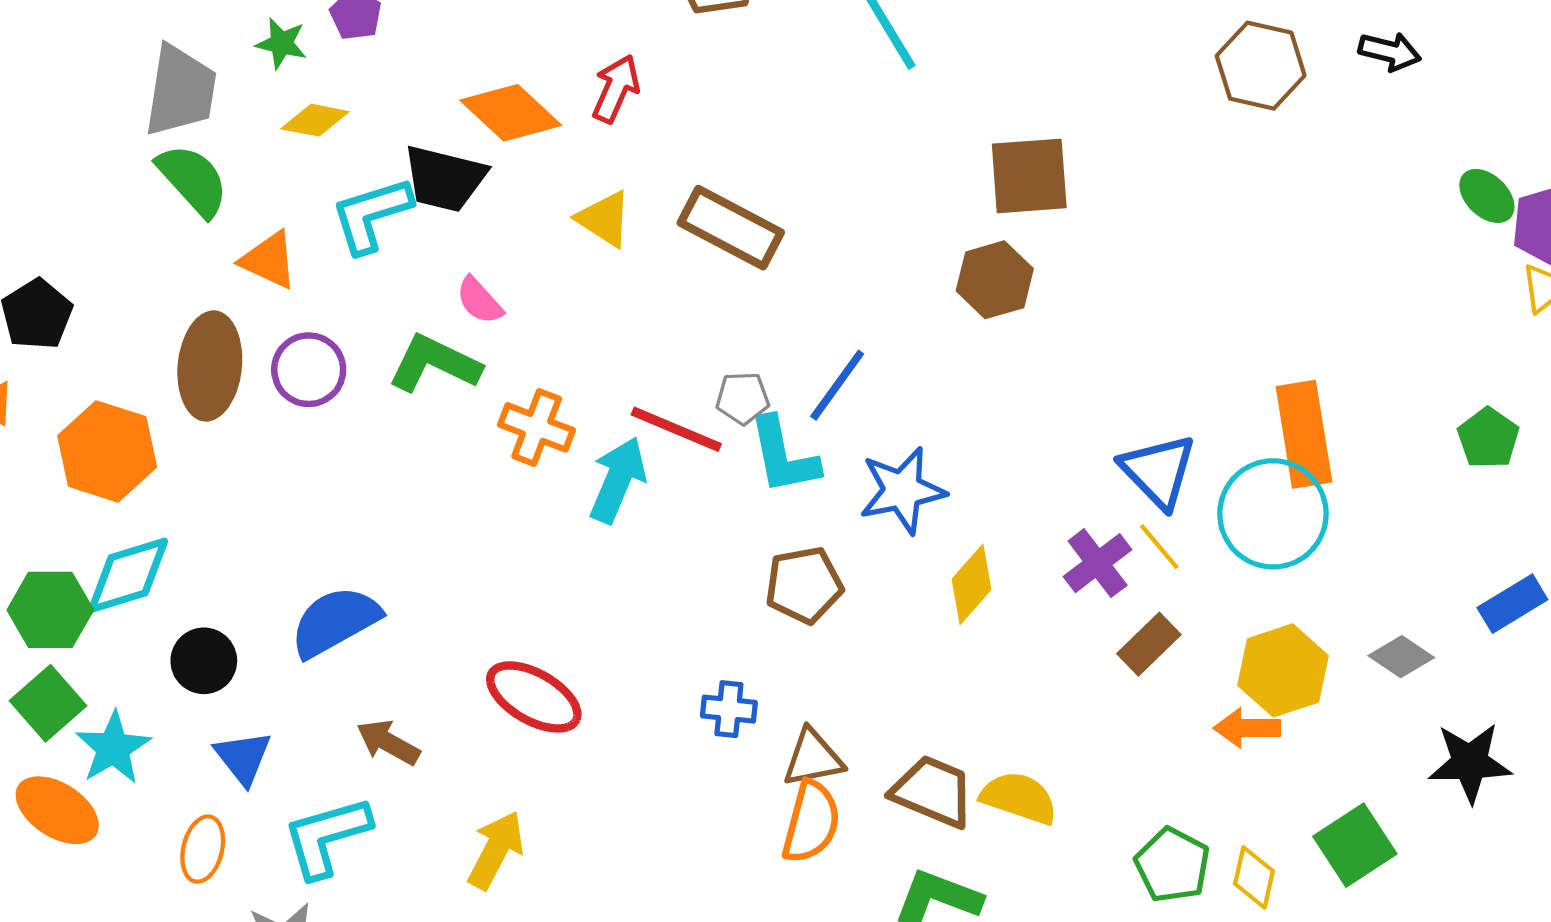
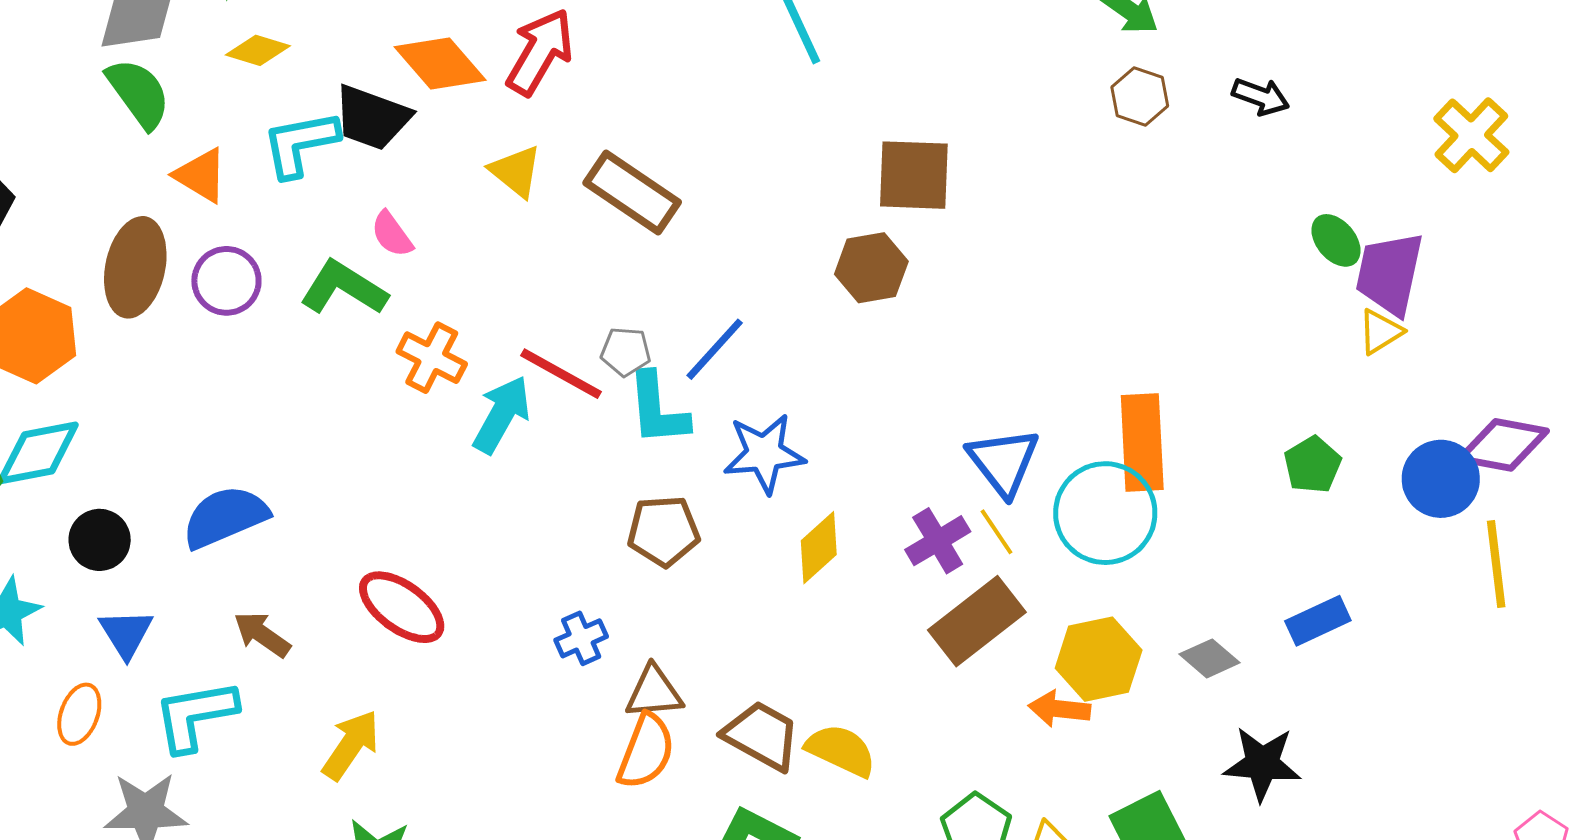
brown hexagon: (1261, 66) -> (1140, 97), size x0.7
red arrow: (616, 89) -> (540, 52), size x1.4
brown rectangle: (1149, 644) -> (977, 621), size x1.6
blue cross: (729, 709) -> (581, 638), turned -36

